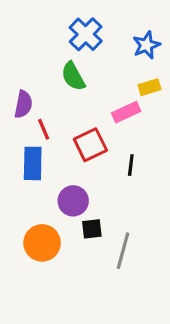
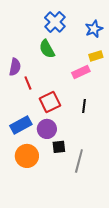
red square: (90, 145) -> (50, 102), moved
blue rectangle: (33, 163) -> (21, 125), moved, turned 60

